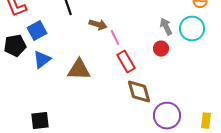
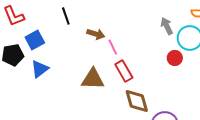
gray arrow: (166, 27) -> (167, 26), moved
red circle: (161, 49) -> (175, 58), moved
brown triangle: (79, 70) -> (93, 79), moved

